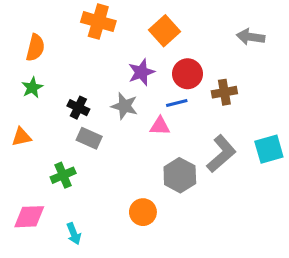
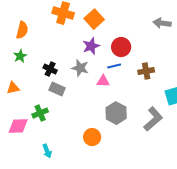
orange square: (164, 31) -> (94, 19), moved
brown cross: (224, 92) -> (146, 71), moved
gray L-shape: (221, 154) -> (153, 119), moved
pink diamond: (29, 217) -> (18, 126), moved

